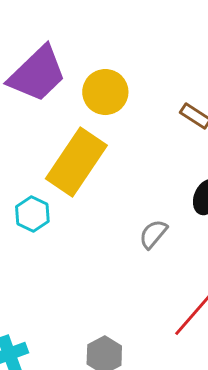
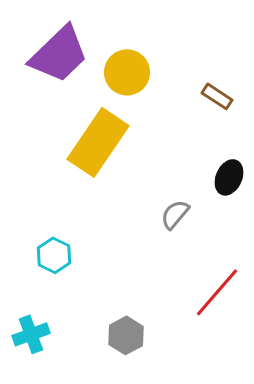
cyan hexagon: (32, 214) -> (54, 255), moved

